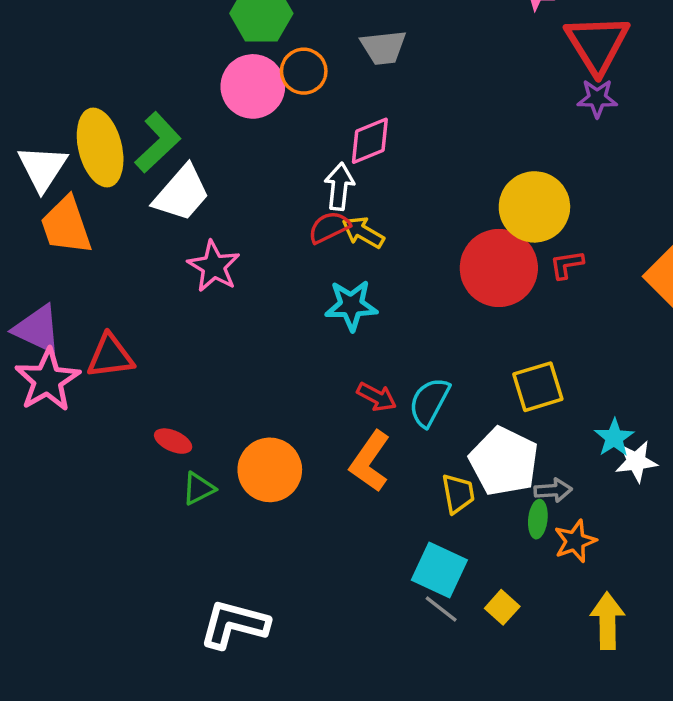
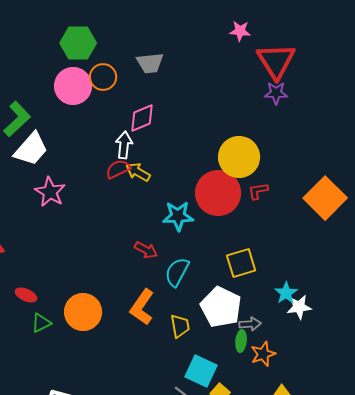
cyan star: (351, 305) -> (178, 216), moved
red arrow: (377, 397) -> (146, 250), moved
yellow trapezoid: (458, 494) -> (180, 326), moved
cyan square: (439, 570) -> (201, 371), moved

